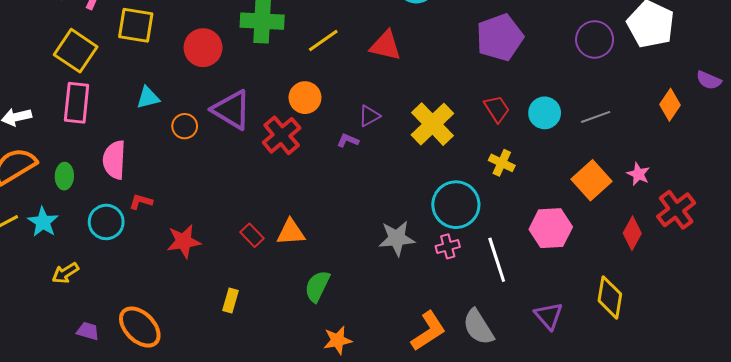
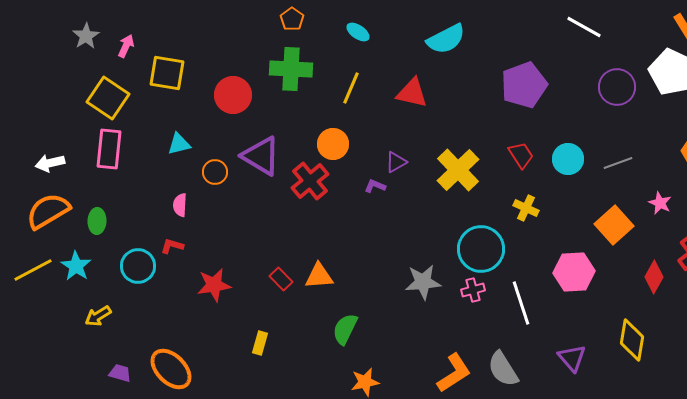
yellow line: (323, 40) -> (351, 88), turned -32
pink semicircle: (114, 160) -> (180, 205), moved, size x0.6
pink star: (638, 174) -> (660, 203), moved

